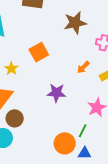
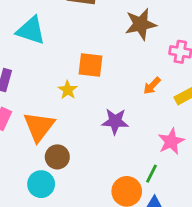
orange square: (39, 52) -> (91, 65), turned 36
yellow star: (11, 69) -> (68, 90), moved

